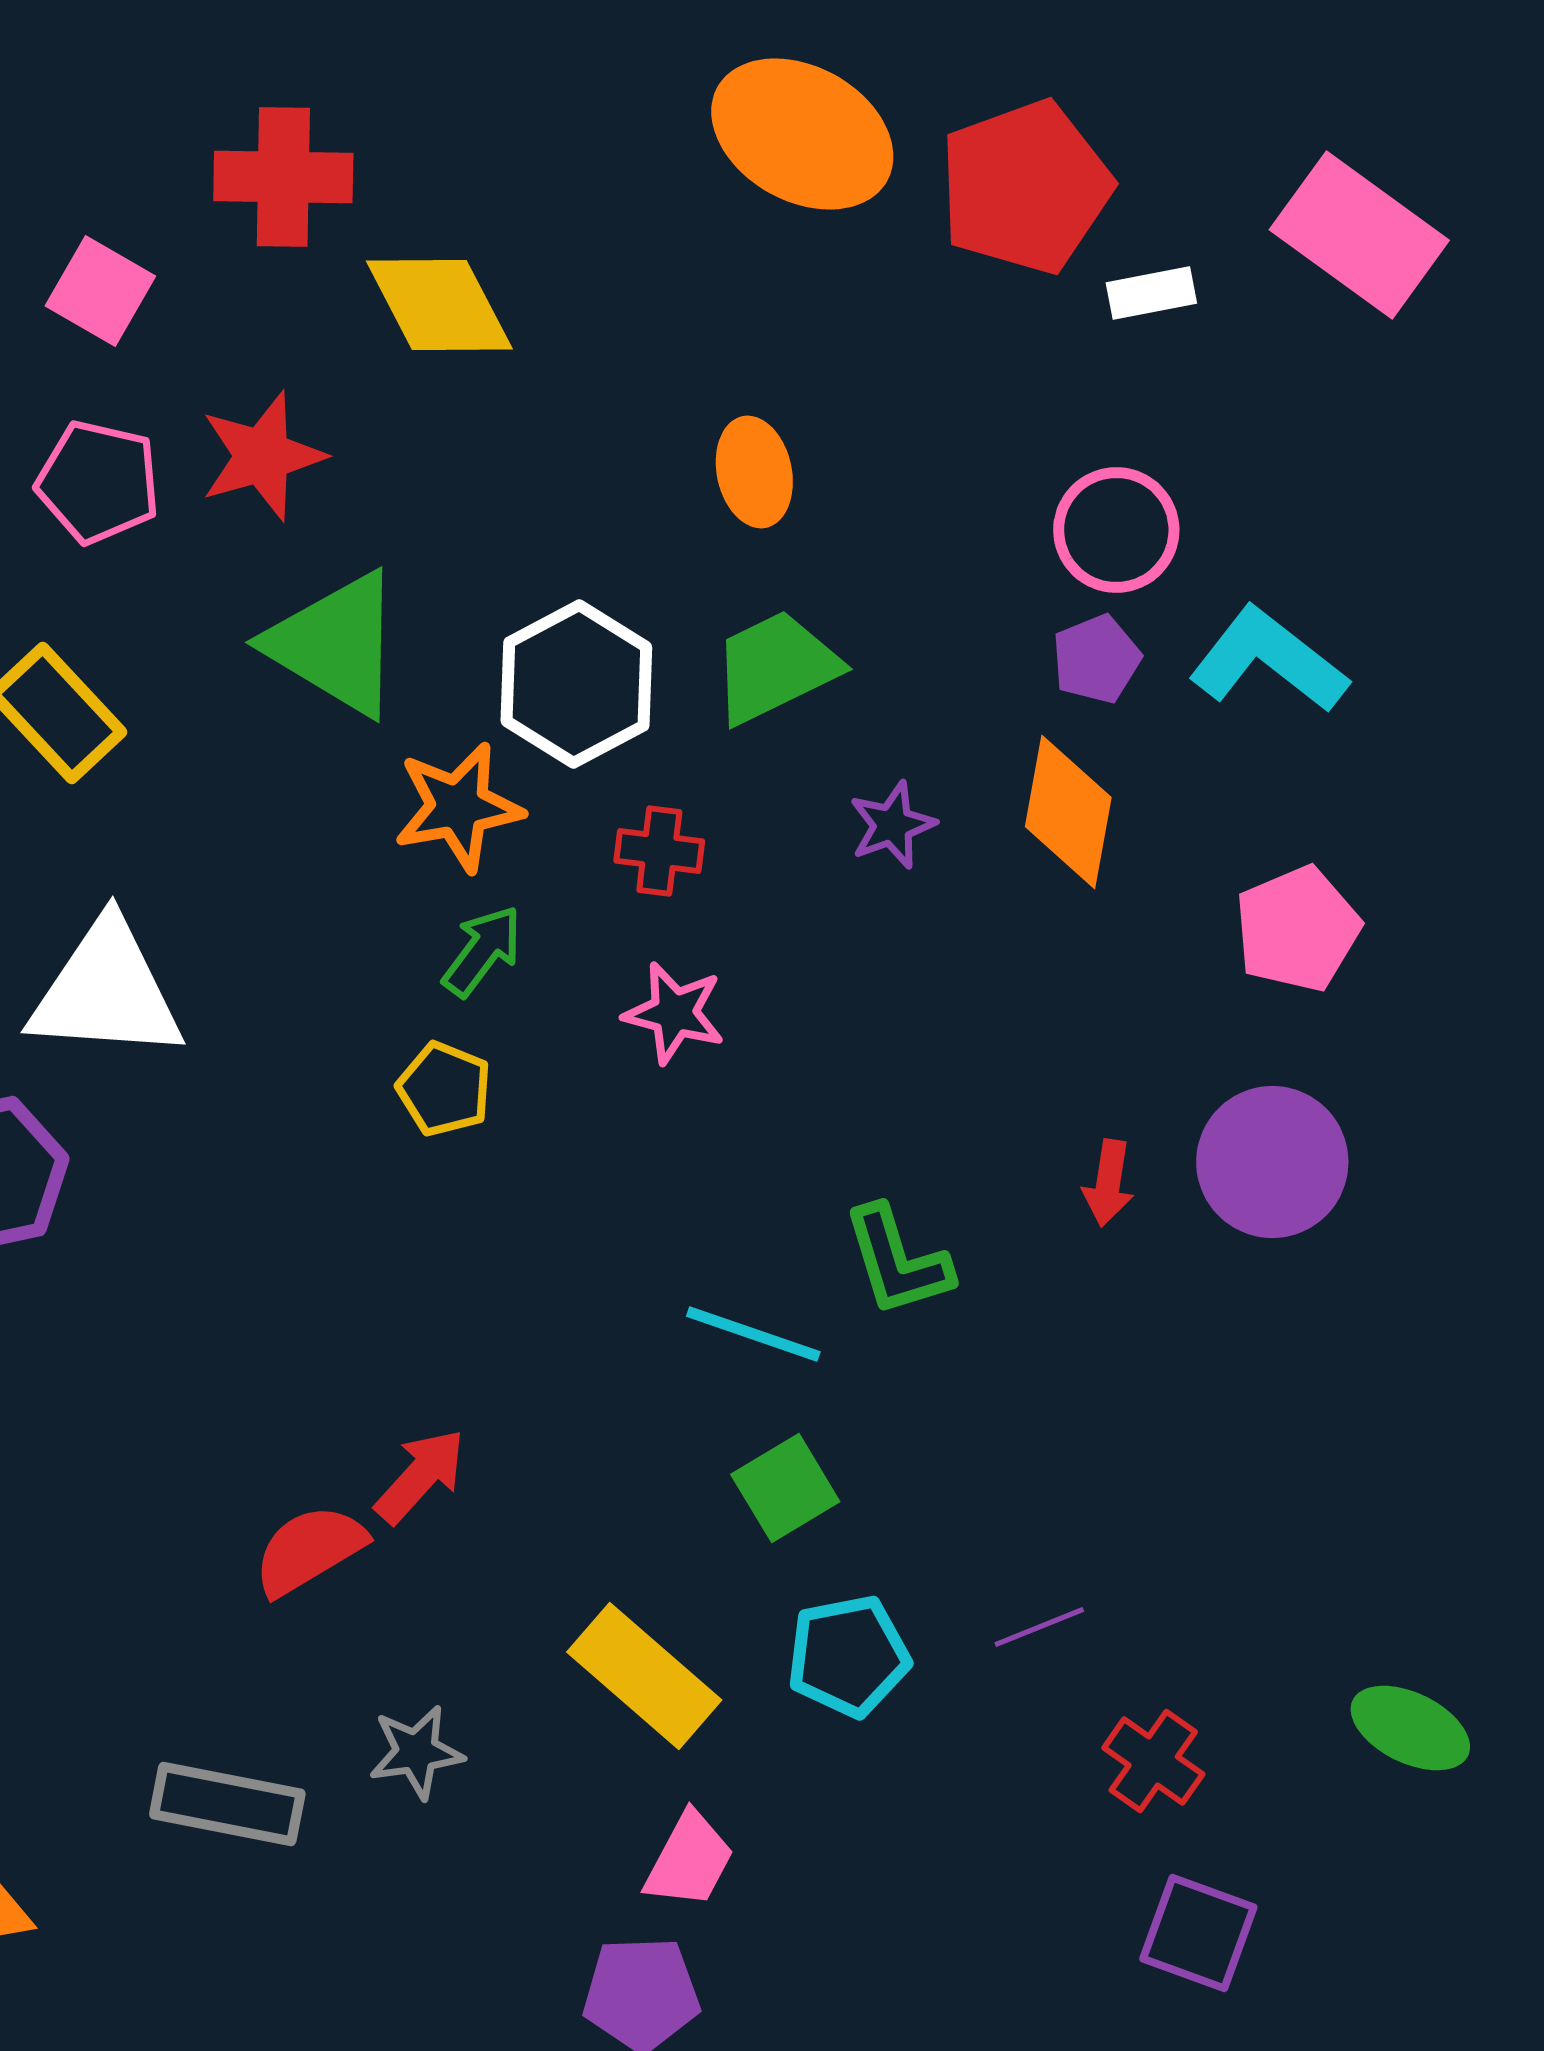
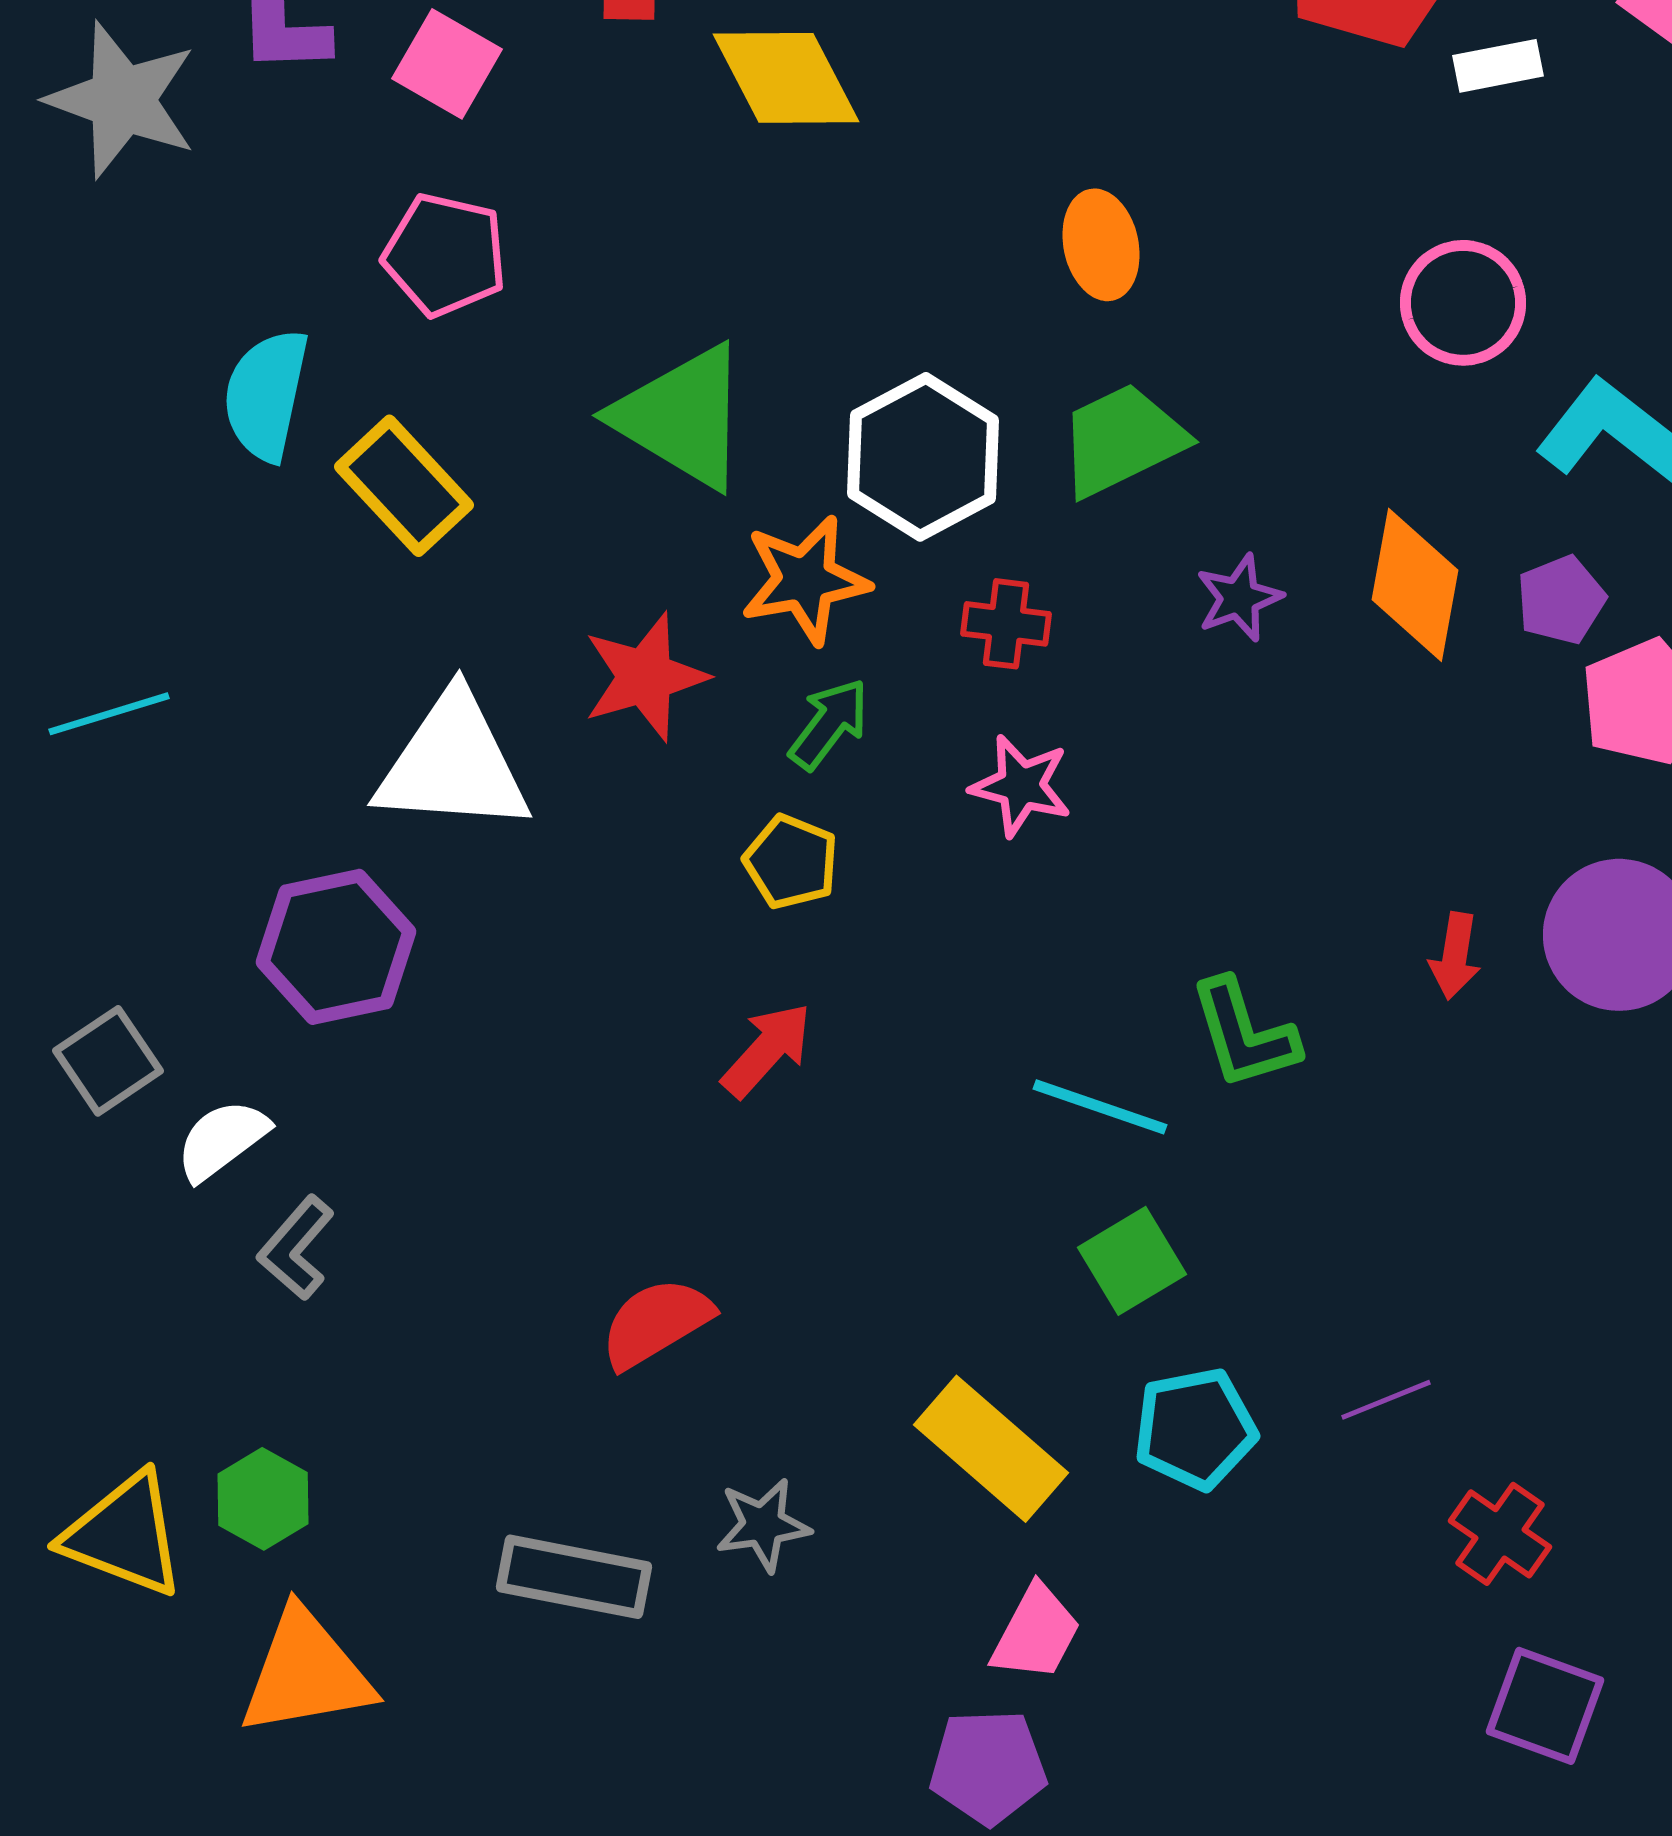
red star: (262, 456) -> (645, 677), moved
purple pentagon: (1096, 659) -> (1561, 600), moved
red arrow: (420, 1476) -> (767, 1050), moved

